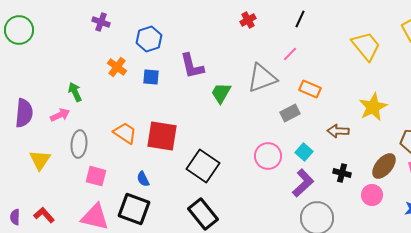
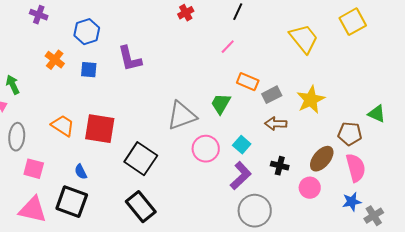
gray triangle: (262, 78) -> (182, 116), moved
green trapezoid: (221, 93) -> (221, 104), moved
gray rectangle: (290, 113) -> (272, 95), moved

